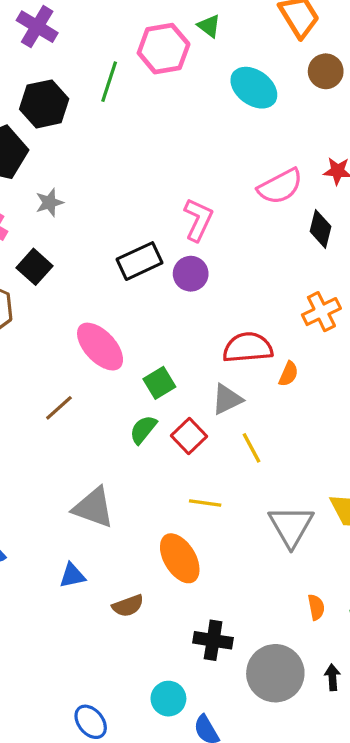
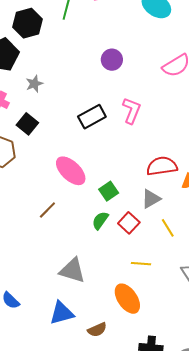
pink L-shape: (198, 220) -> (132, 111), moved
purple circle: (191, 274) -> (112, 60), moved
blue triangle: (72, 576) -> (62, 313), size x1.5

